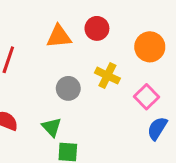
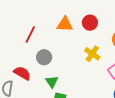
gray circle: (68, 88) -> (44, 57), moved

